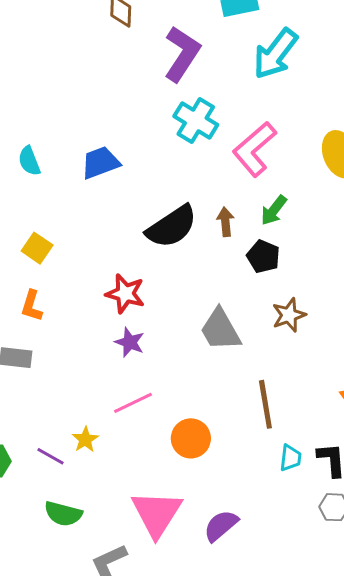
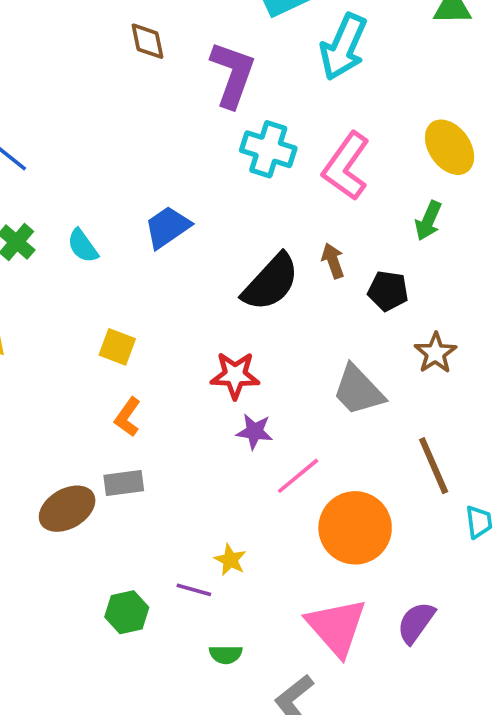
green arrow: (274, 210) -> (428, 221), moved
orange L-shape: (32, 306) -> (128, 417), turned 32
pink line: (133, 403) -> (298, 476), moved
orange circle: (191, 438) -> (355, 528), size x1.5
green semicircle: (63, 514) -> (226, 654), size x0.7

